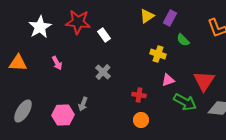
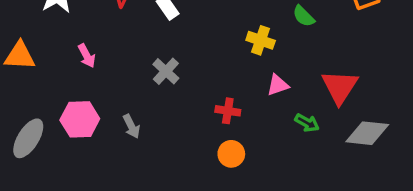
green arrow: (185, 102) -> (307, 123), size x0.6
gray arrow: (83, 104) -> (131, 126), turned -48
pink hexagon: (63, 115) -> (80, 119), moved

